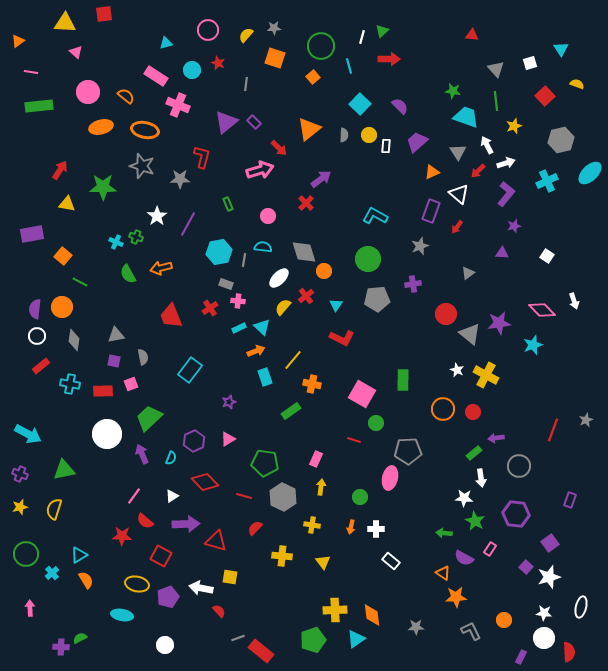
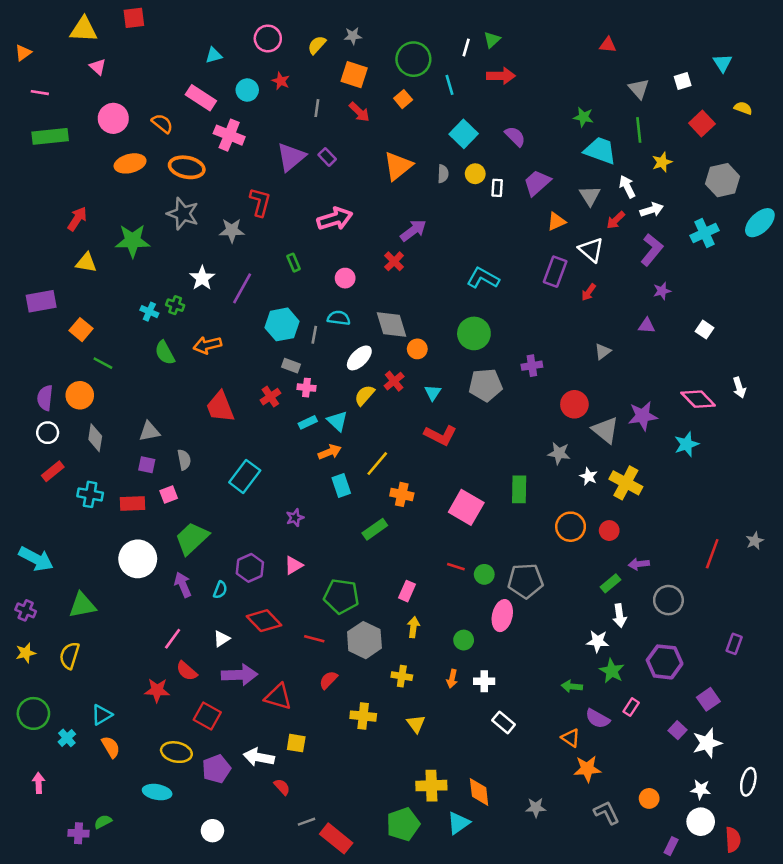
red arrow: (279, 148) -> (359, 112), moved
gray star: (420, 246) -> (559, 453), moved, turned 30
green circle: (376, 423) -> (484, 574), moved

